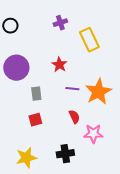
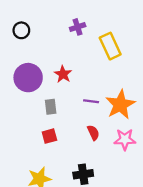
red star: (59, 65) -> (63, 74), moved
pink star: (93, 134) -> (125, 139), moved

